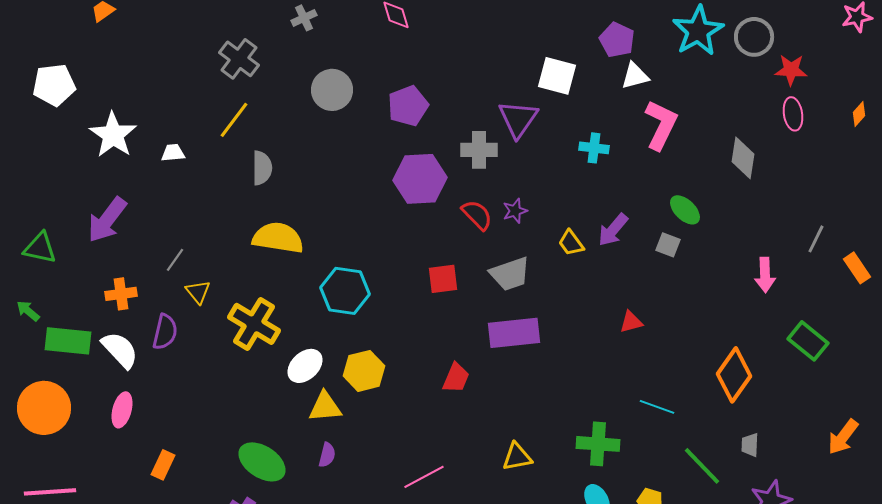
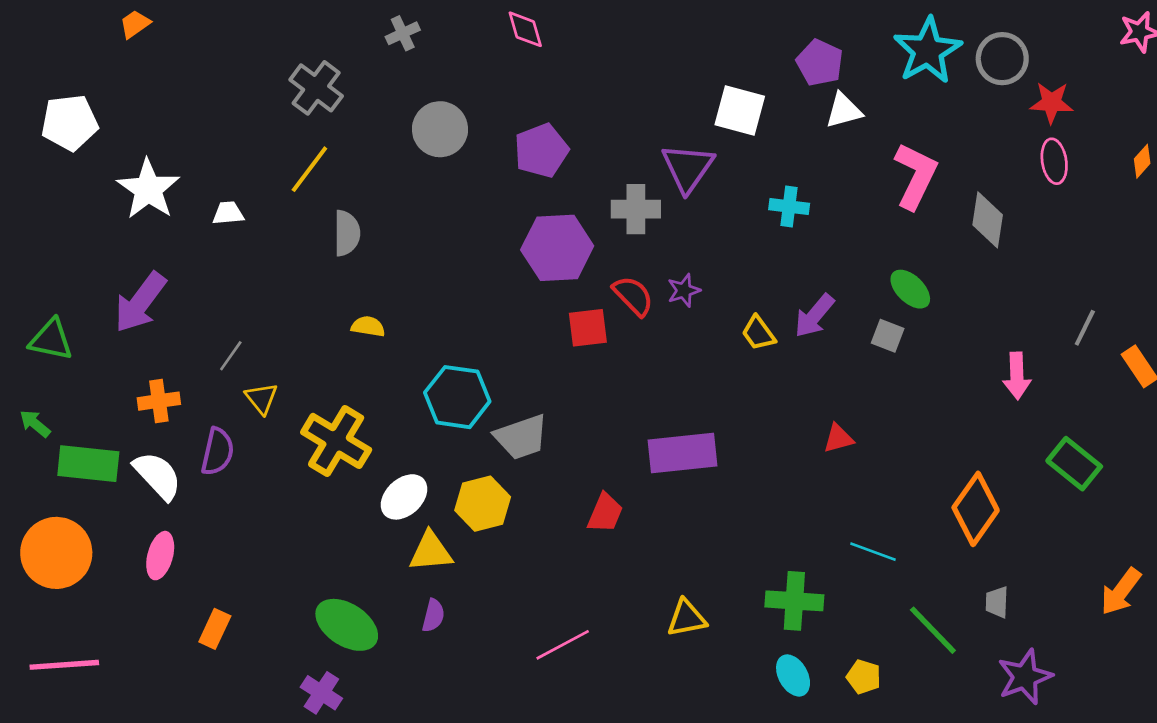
pink L-shape: (661, 125) -> (916, 176), moved
yellow semicircle: (278, 238) -> (368, 326), size x0.5
gray trapezoid: (510, 274) -> (521, 437), moved
red square: (443, 279) -> (588, 328), moved

